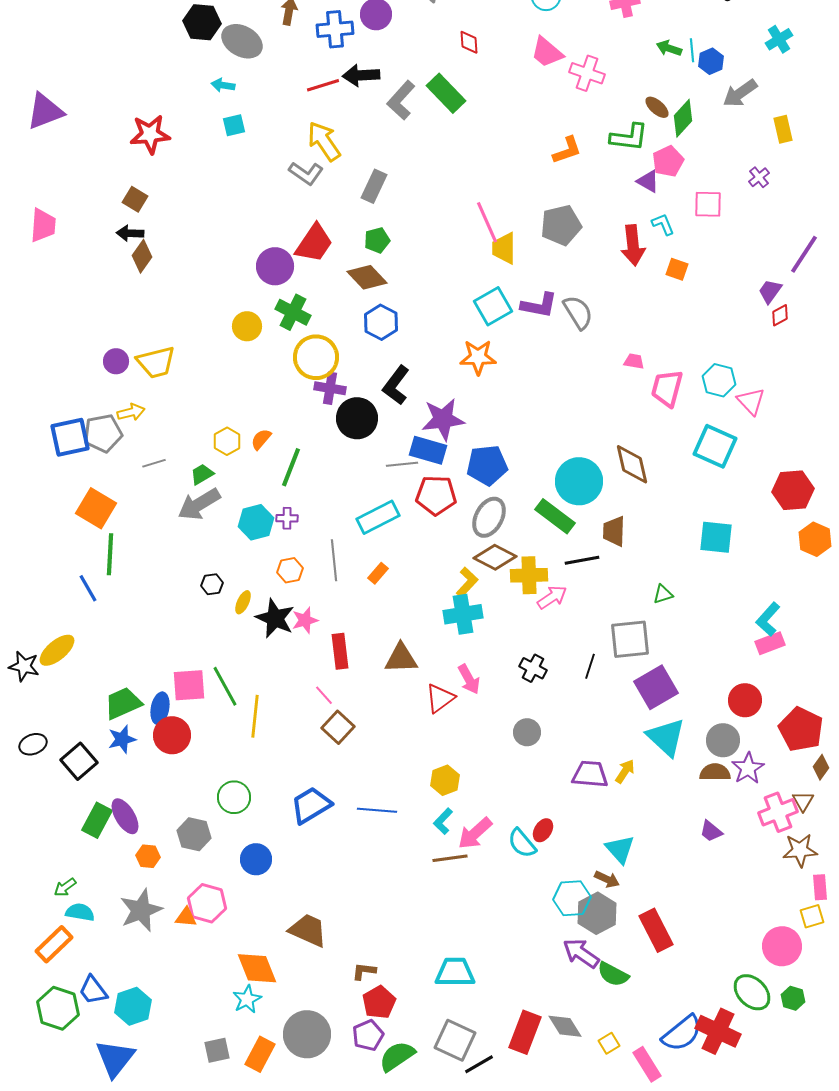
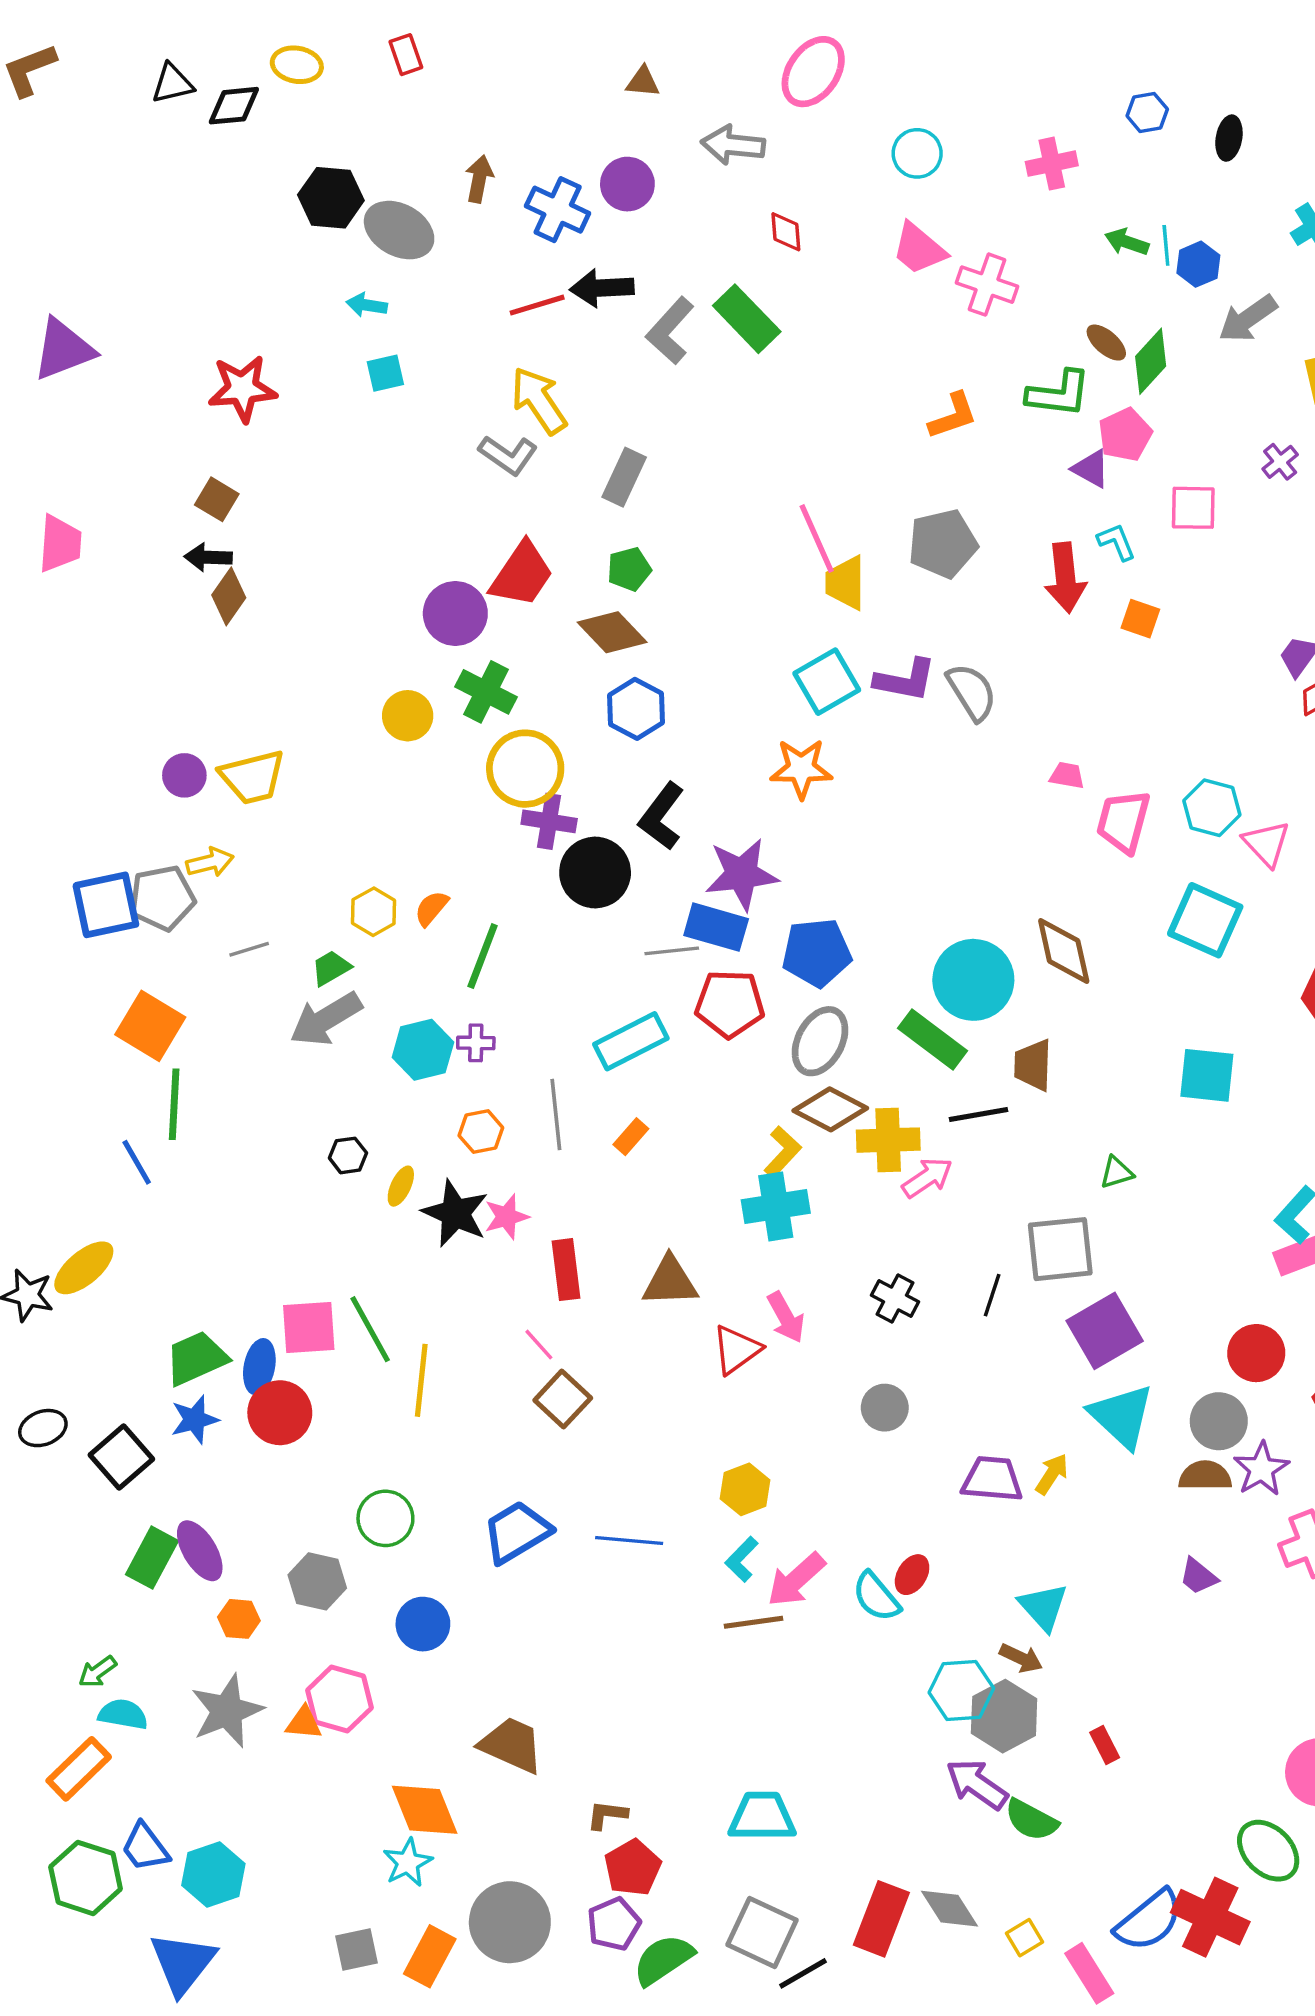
blue cross: (335, 29) -> (558, 210), turned 30
red rectangle: (656, 930) -> (1105, 1745), size x0.5

